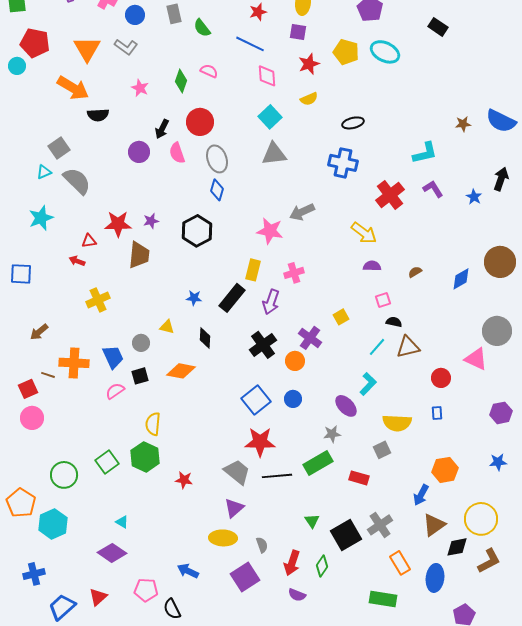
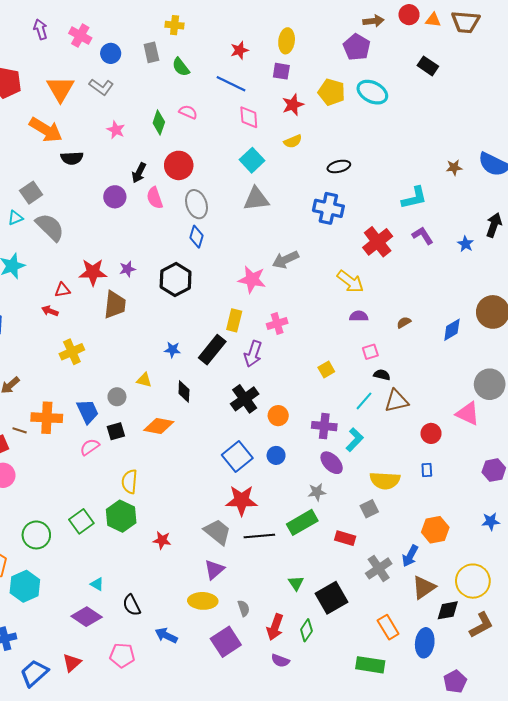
purple cross: (310, 338) -> (324, 426), moved, turned -30
gray cross: (380, 525) -> (379, 568), moved
black semicircle: (172, 609) -> (132, 605), moved

